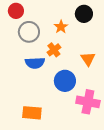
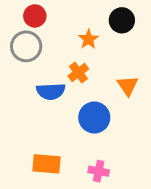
red circle: (16, 11) -> (35, 16), moved
gray circle: (29, 32) -> (26, 46), moved
pink cross: (88, 102) -> (99, 171), moved, size x0.6

